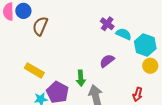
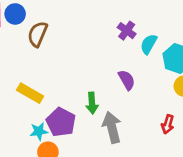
cyan semicircle: (124, 34) -> (149, 44), turned -84
purple semicircle: (107, 61) -> (127, 80), turned 98

